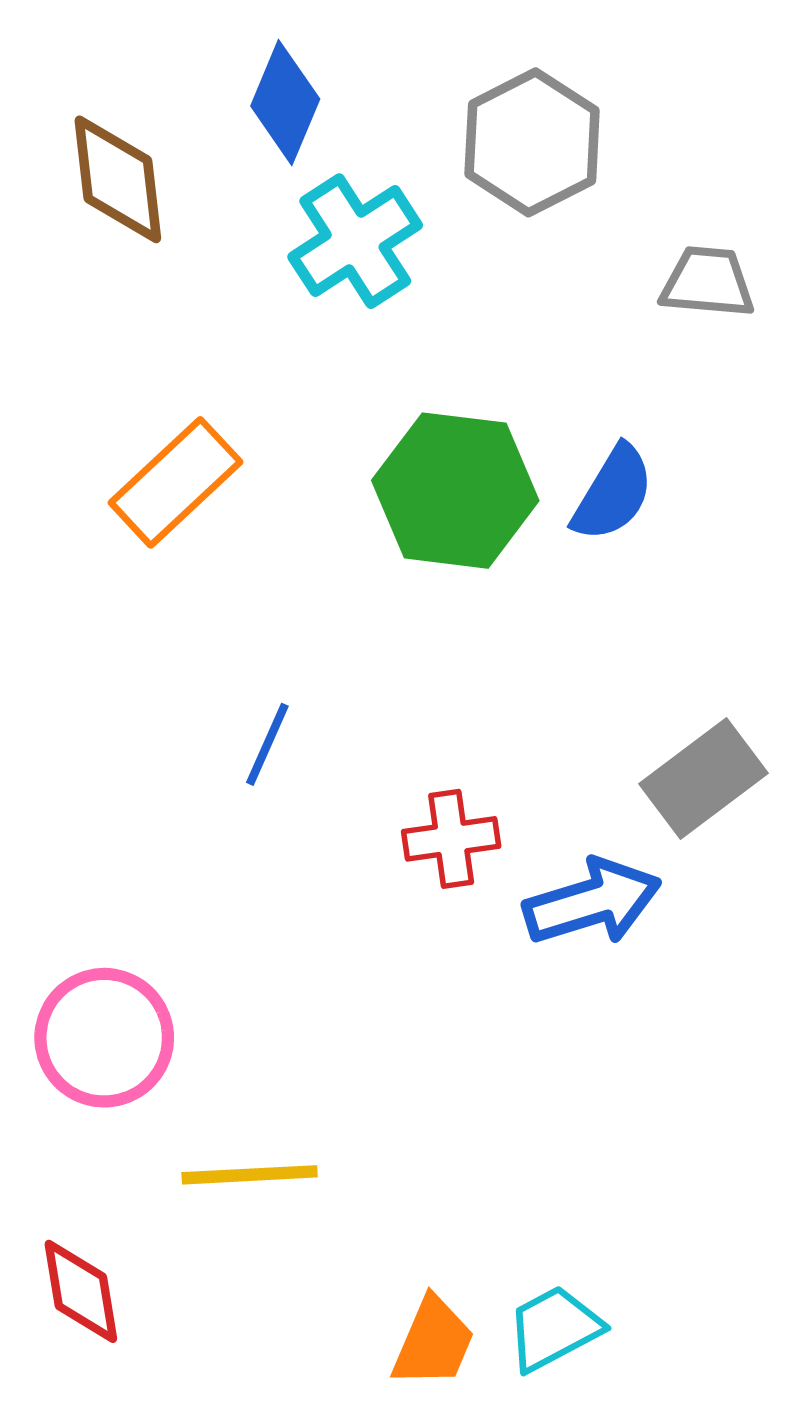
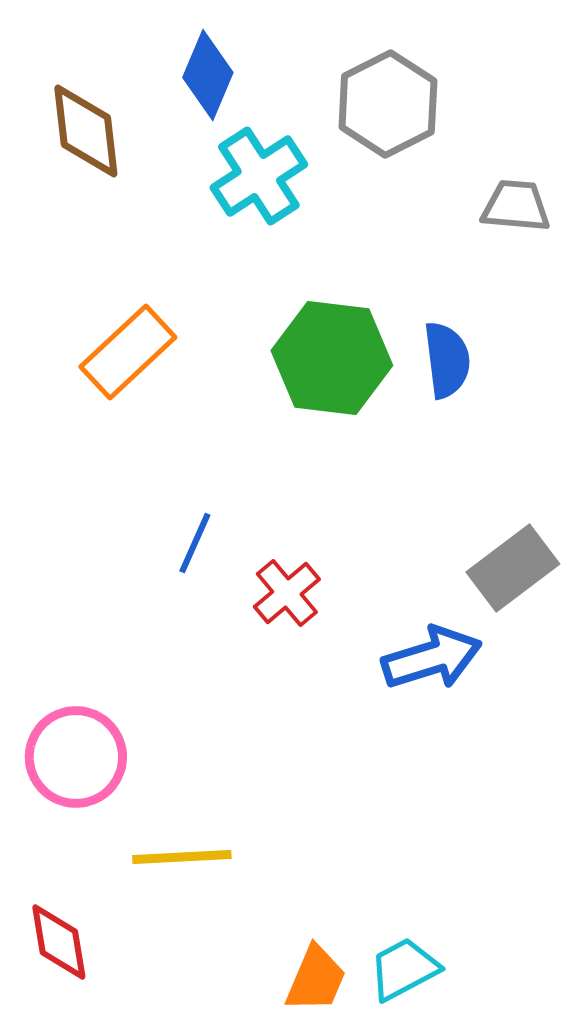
blue semicircle: (613, 493) -> (447, 360), turned -38
red cross: (451, 839) -> (287, 593), moved, turned -32

